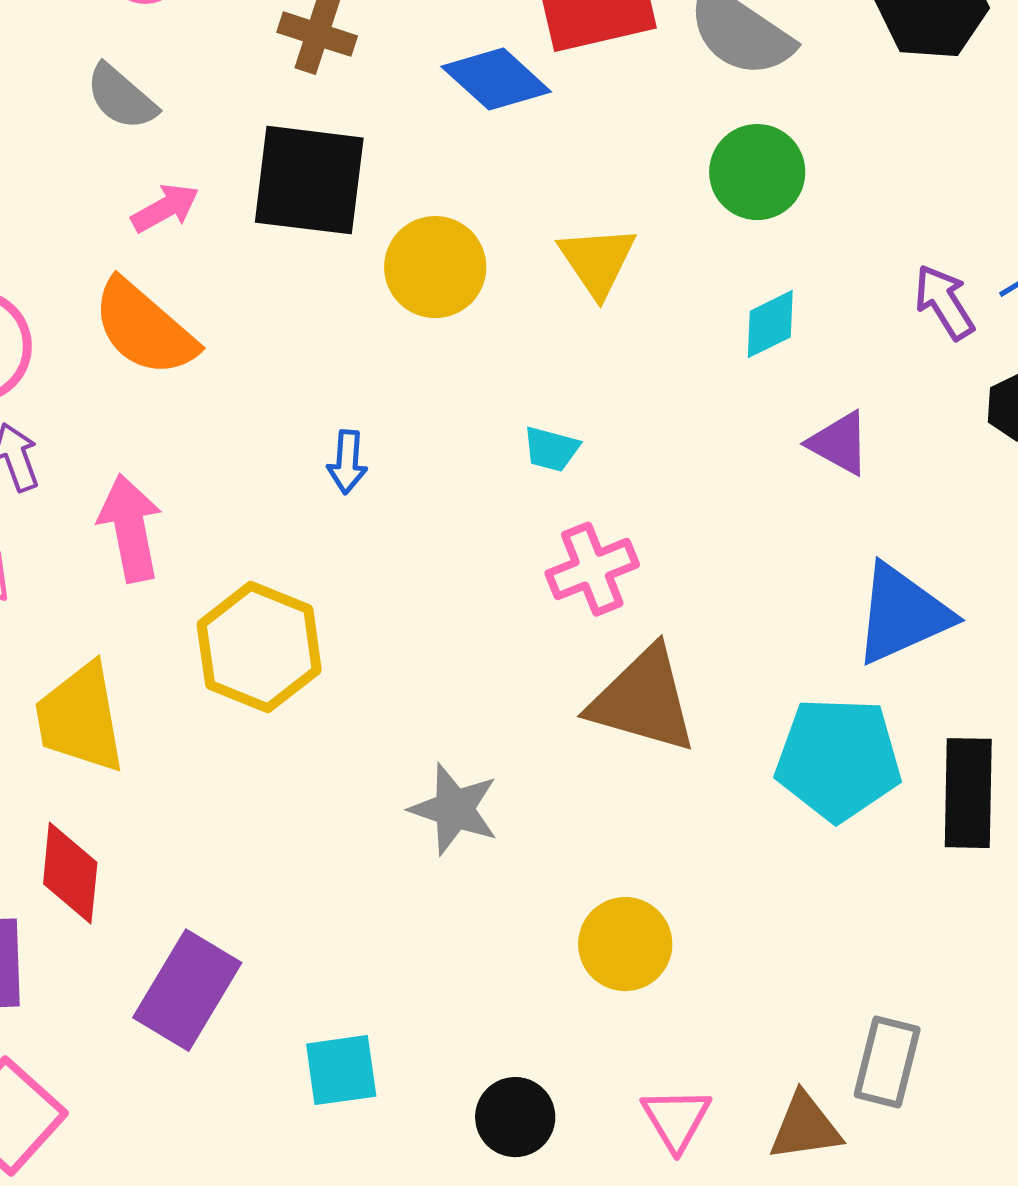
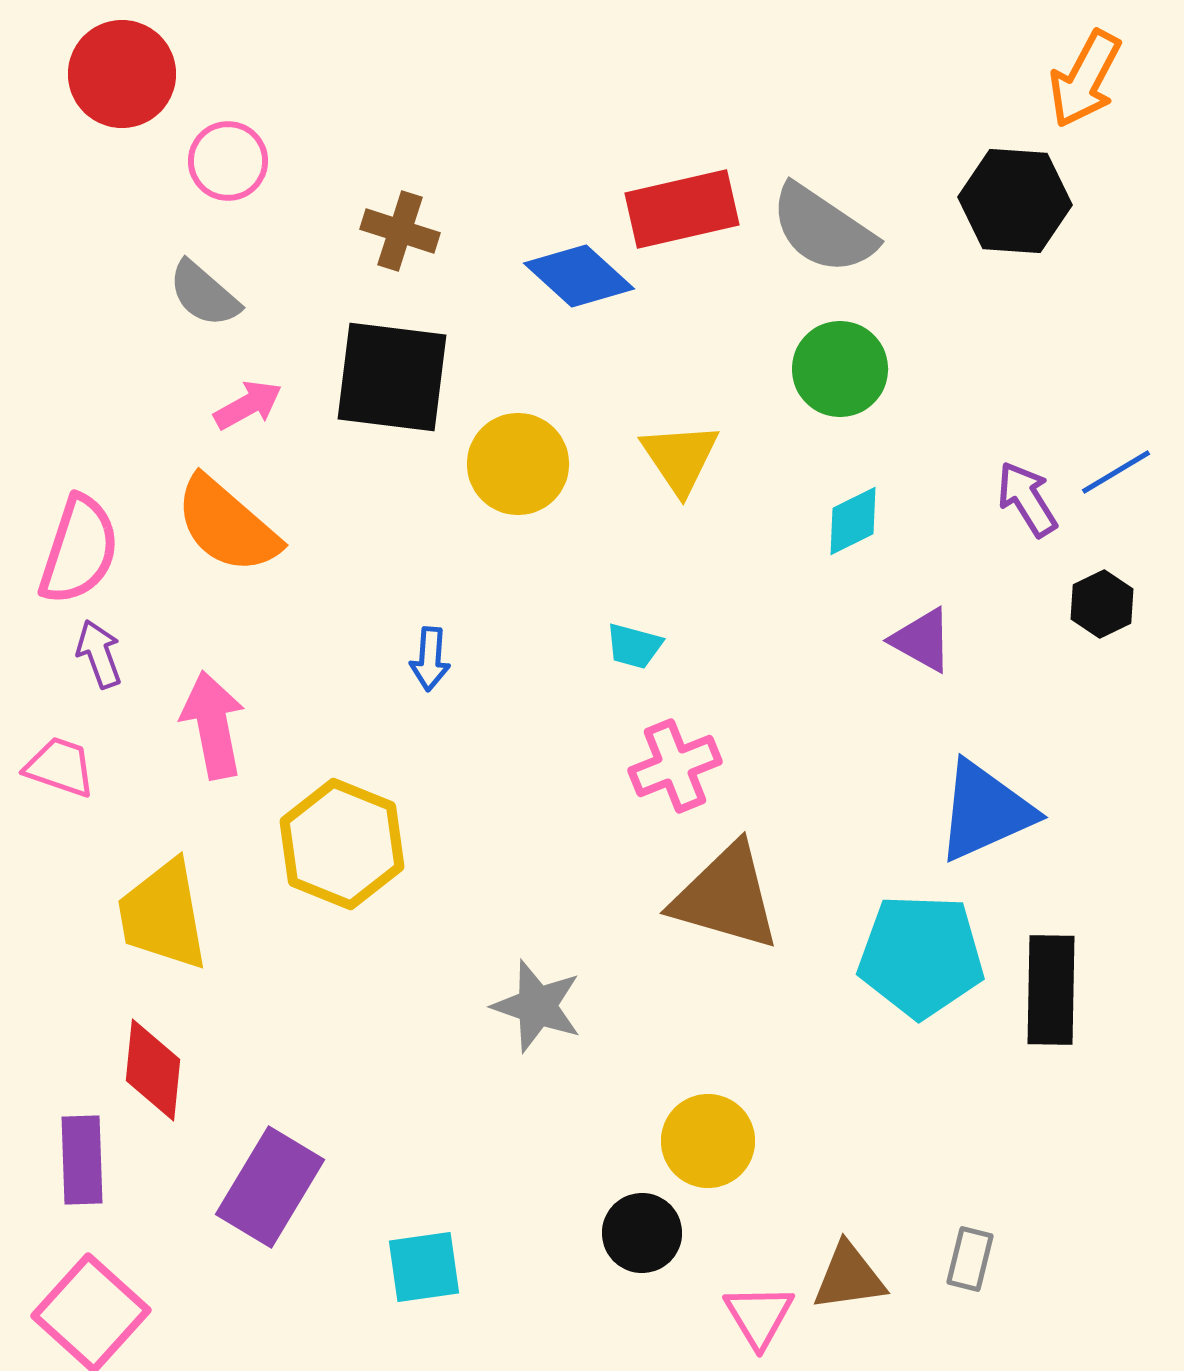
gray rectangle: (887, 1062) -> (970, 1259), size x0.7
black circle: (515, 1117) -> (642, 1233), moved
brown triangle: (805, 1127) -> (849, 1277), moved

